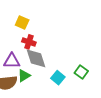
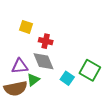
red cross: (29, 42) -> (46, 41), moved
green square: (81, 72) -> (90, 70), size x1.5

